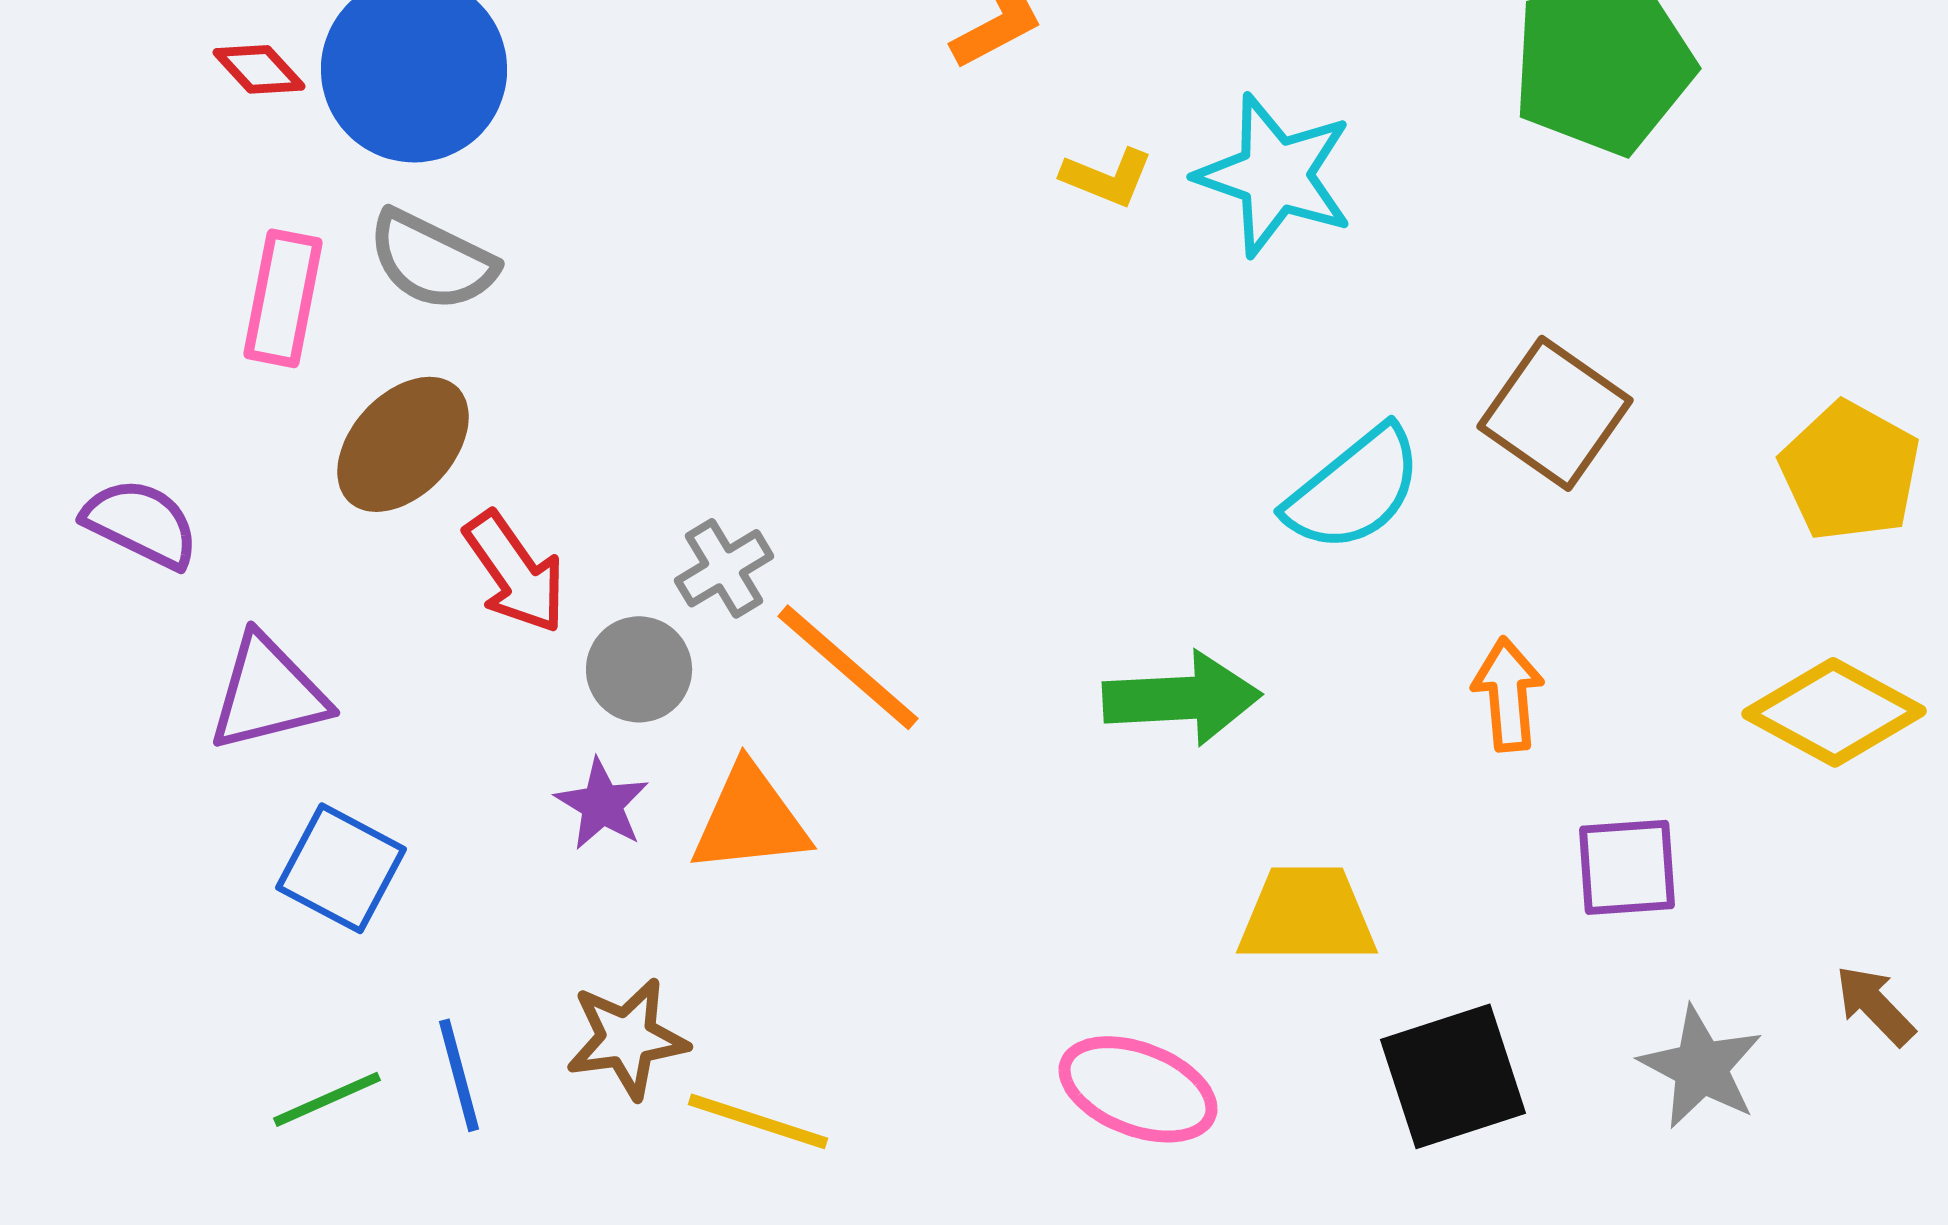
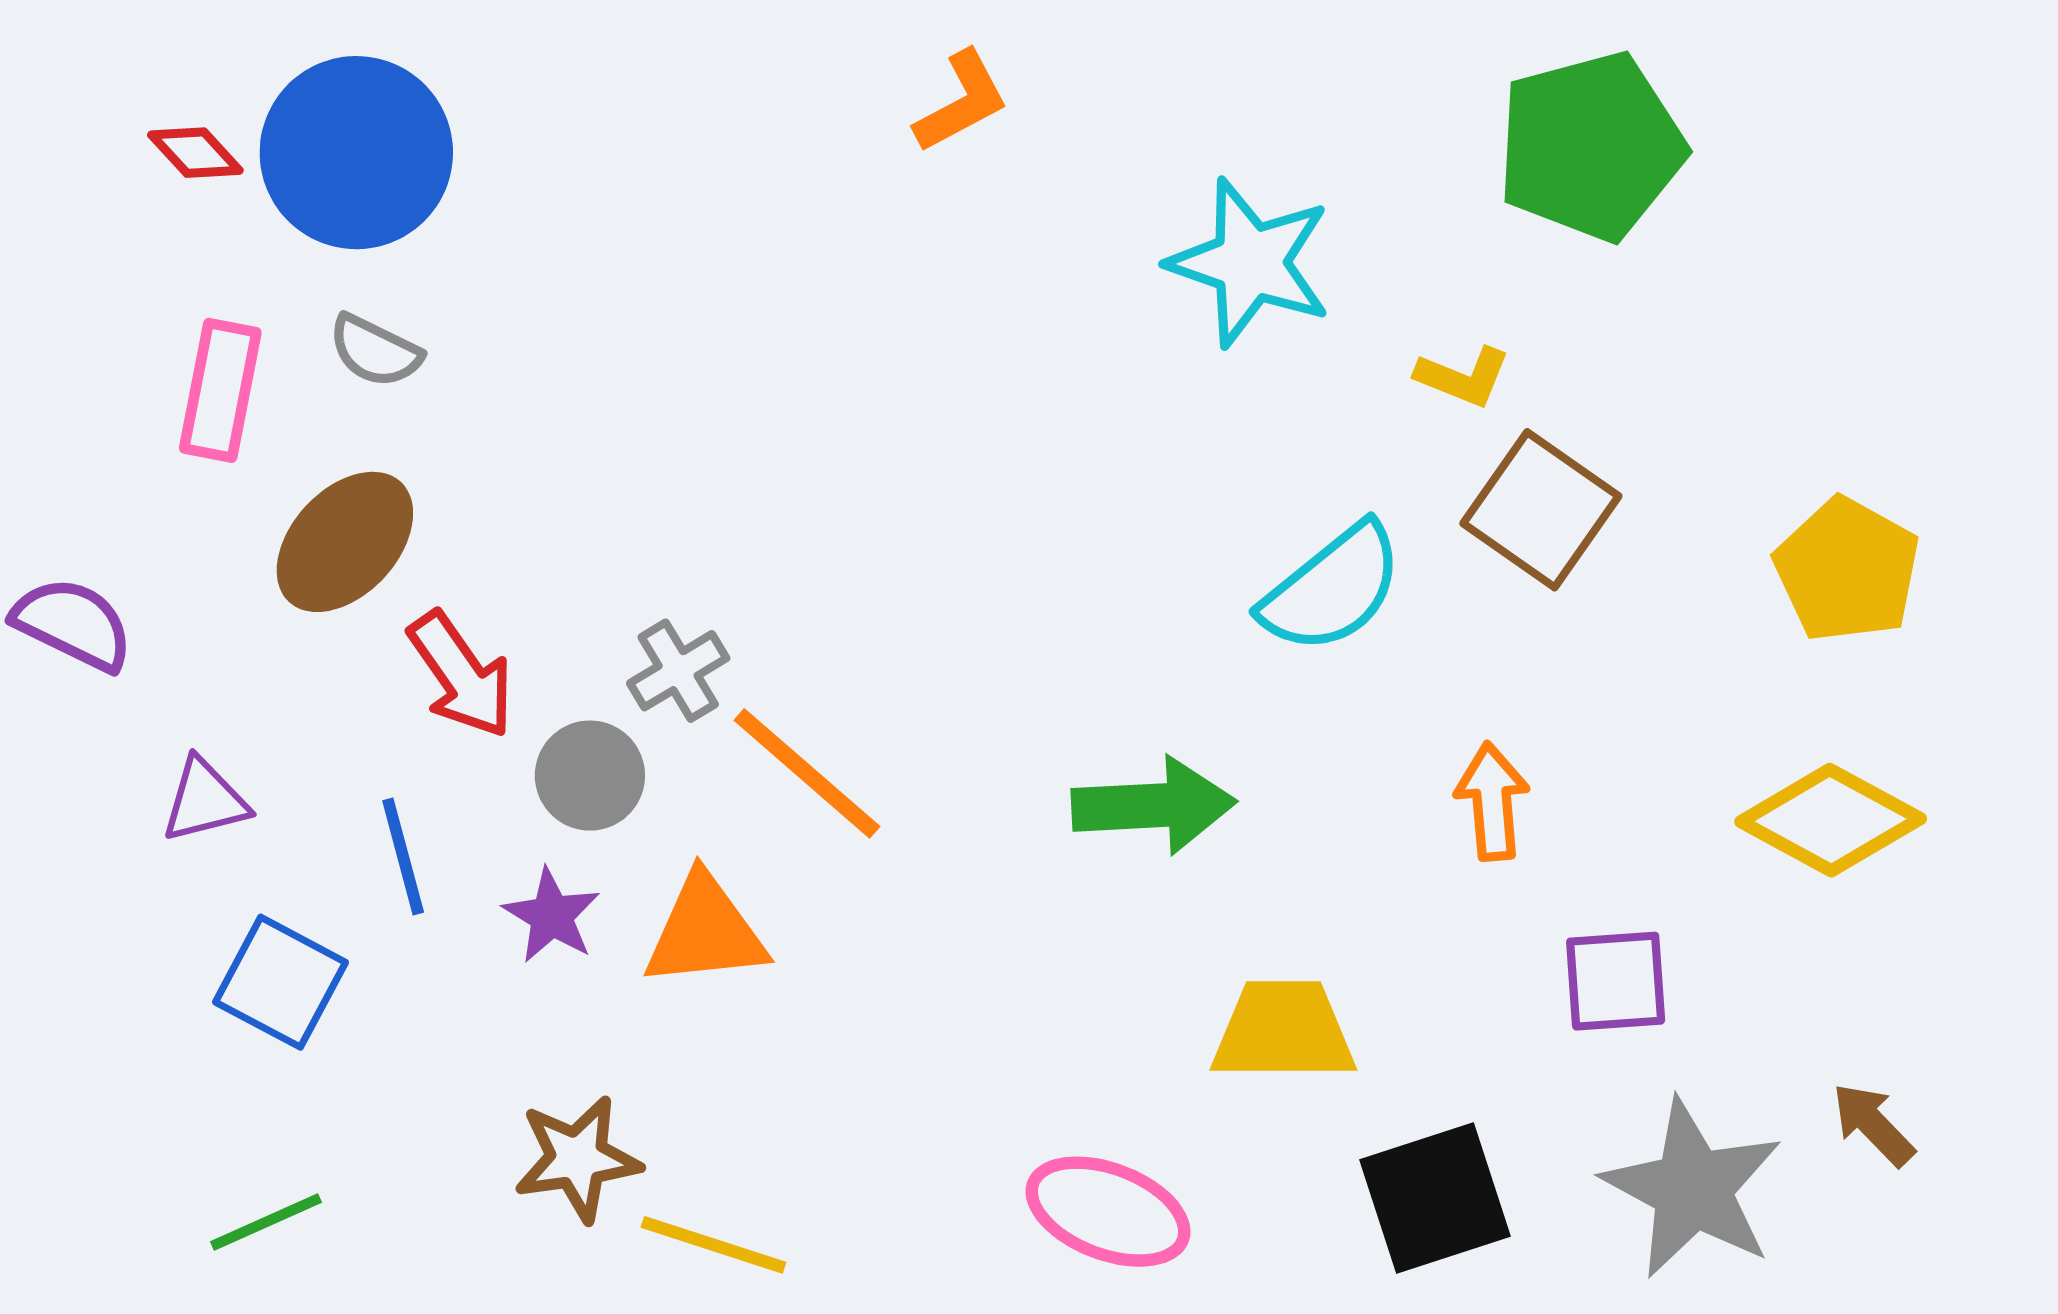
yellow L-shape: (1107, 177) -> (1463, 377), moved
gray semicircle: (432, 260) -> (375, 351), size x0.7
purple triangle: (268, 693) -> (205, 800), size x0.7
gray star: (1701, 1067) -> (1692, 1189), size x1.4
blue line: (459, 1075) -> (403, 857), moved

